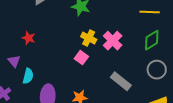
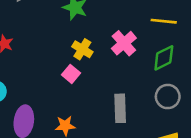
pink cross: (113, 41) -> (124, 43), moved
gray rectangle: (121, 81) -> (120, 108), turned 45

